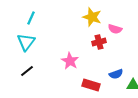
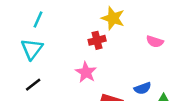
pink semicircle: (115, 29) -> (155, 42), moved
red cross: (99, 42) -> (97, 40), moved

